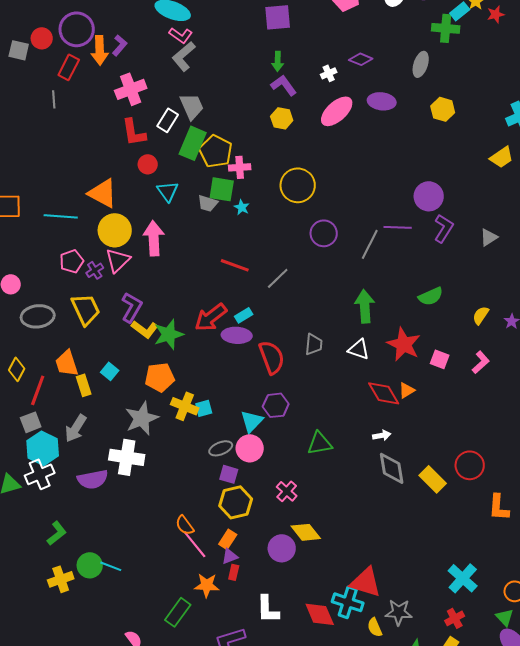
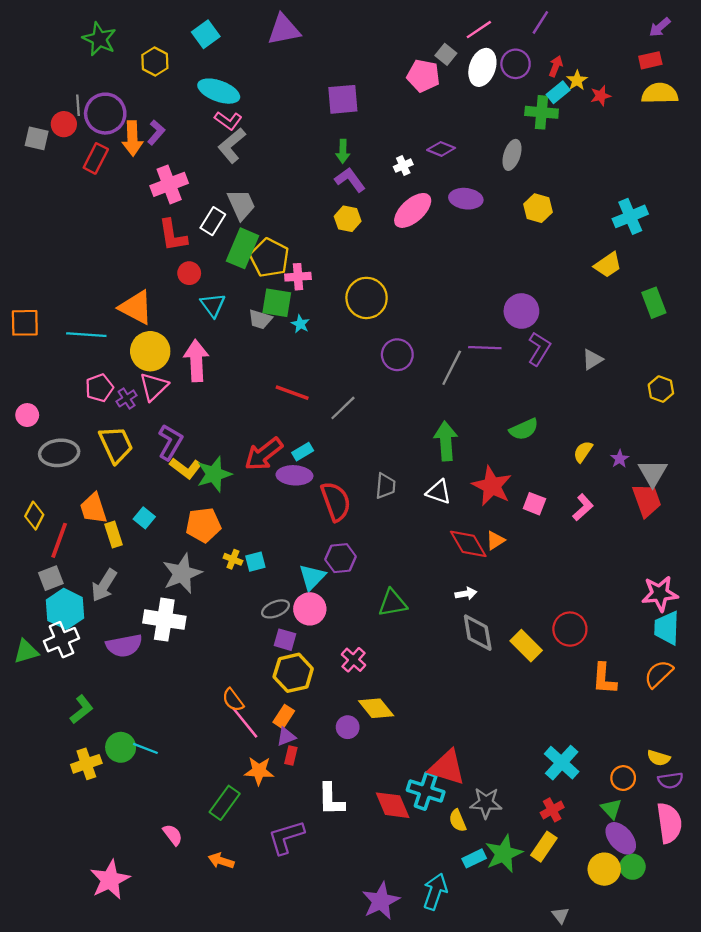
gray line: (54, 99) -> (78, 105), moved
yellow cross: (185, 406) -> (233, 559), size x0.6
purple circle: (282, 548) -> (348, 727), size x0.7

